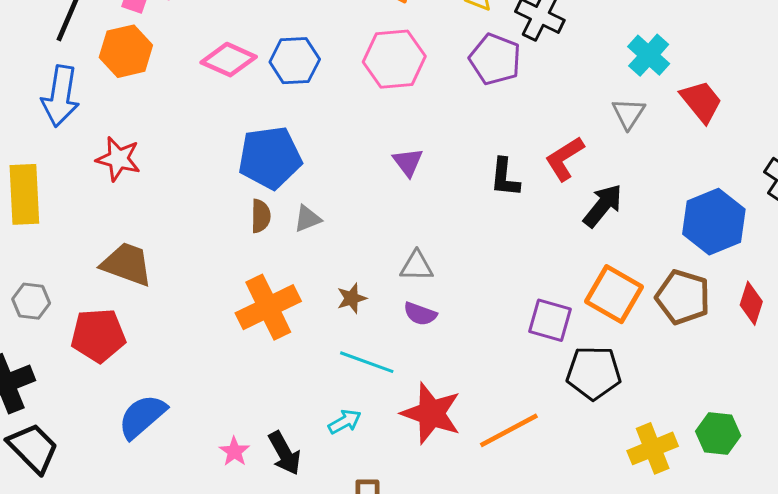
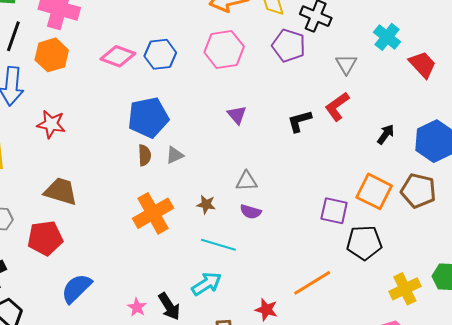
gray triangle: (628, 113) -> (346, 64), moved
black L-shape: (505, 177) -> (300, 121), turned 72
black arrow: (603, 206) -> (386, 134), moved, size x0.7
brown star: (352, 298) -> (206, 204), turned 30
red star: (431, 413) -> (266, 310), moved, size x0.6
cyan arrow: (345, 422) -> (207, 284), size x1.4

